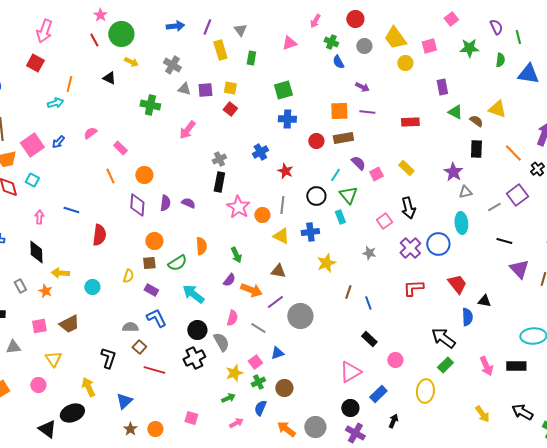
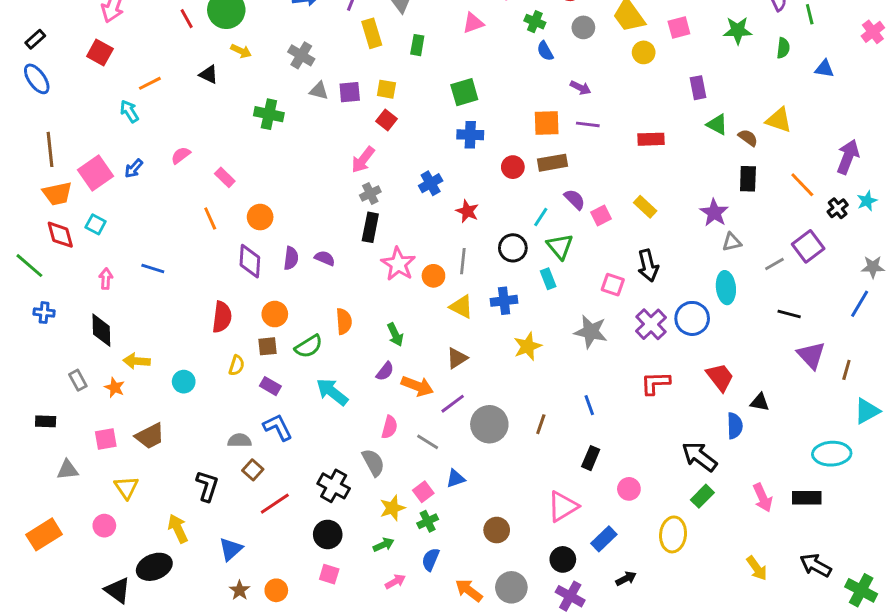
blue triangle: (528, 74) -> (824, 69), size x0.6
orange line: (69, 84) -> (150, 83), turned 49
cyan arrow: (55, 103) -> (129, 111), turned -105
pink arrow: (187, 130) -> (363, 160), moved
pink square: (384, 221) -> (613, 285), turned -35
red semicircle: (99, 235) -> (222, 317), moved
gray star: (369, 253) -> (591, 332), size x1.6
brown triangle: (278, 271) -> (457, 358), turned -42
brown line: (348, 292) -> (541, 424), moved
black circle: (197, 330) -> (328, 534), moved
black rectangle: (369, 339) -> (591, 458), turned 70
black cross: (194, 358) -> (334, 486), turned -35
red line: (154, 370) -> (275, 504), turned -50
brown circle: (284, 388) -> (497, 530), moved
black arrow: (393, 421) -> (626, 579), turned 40

